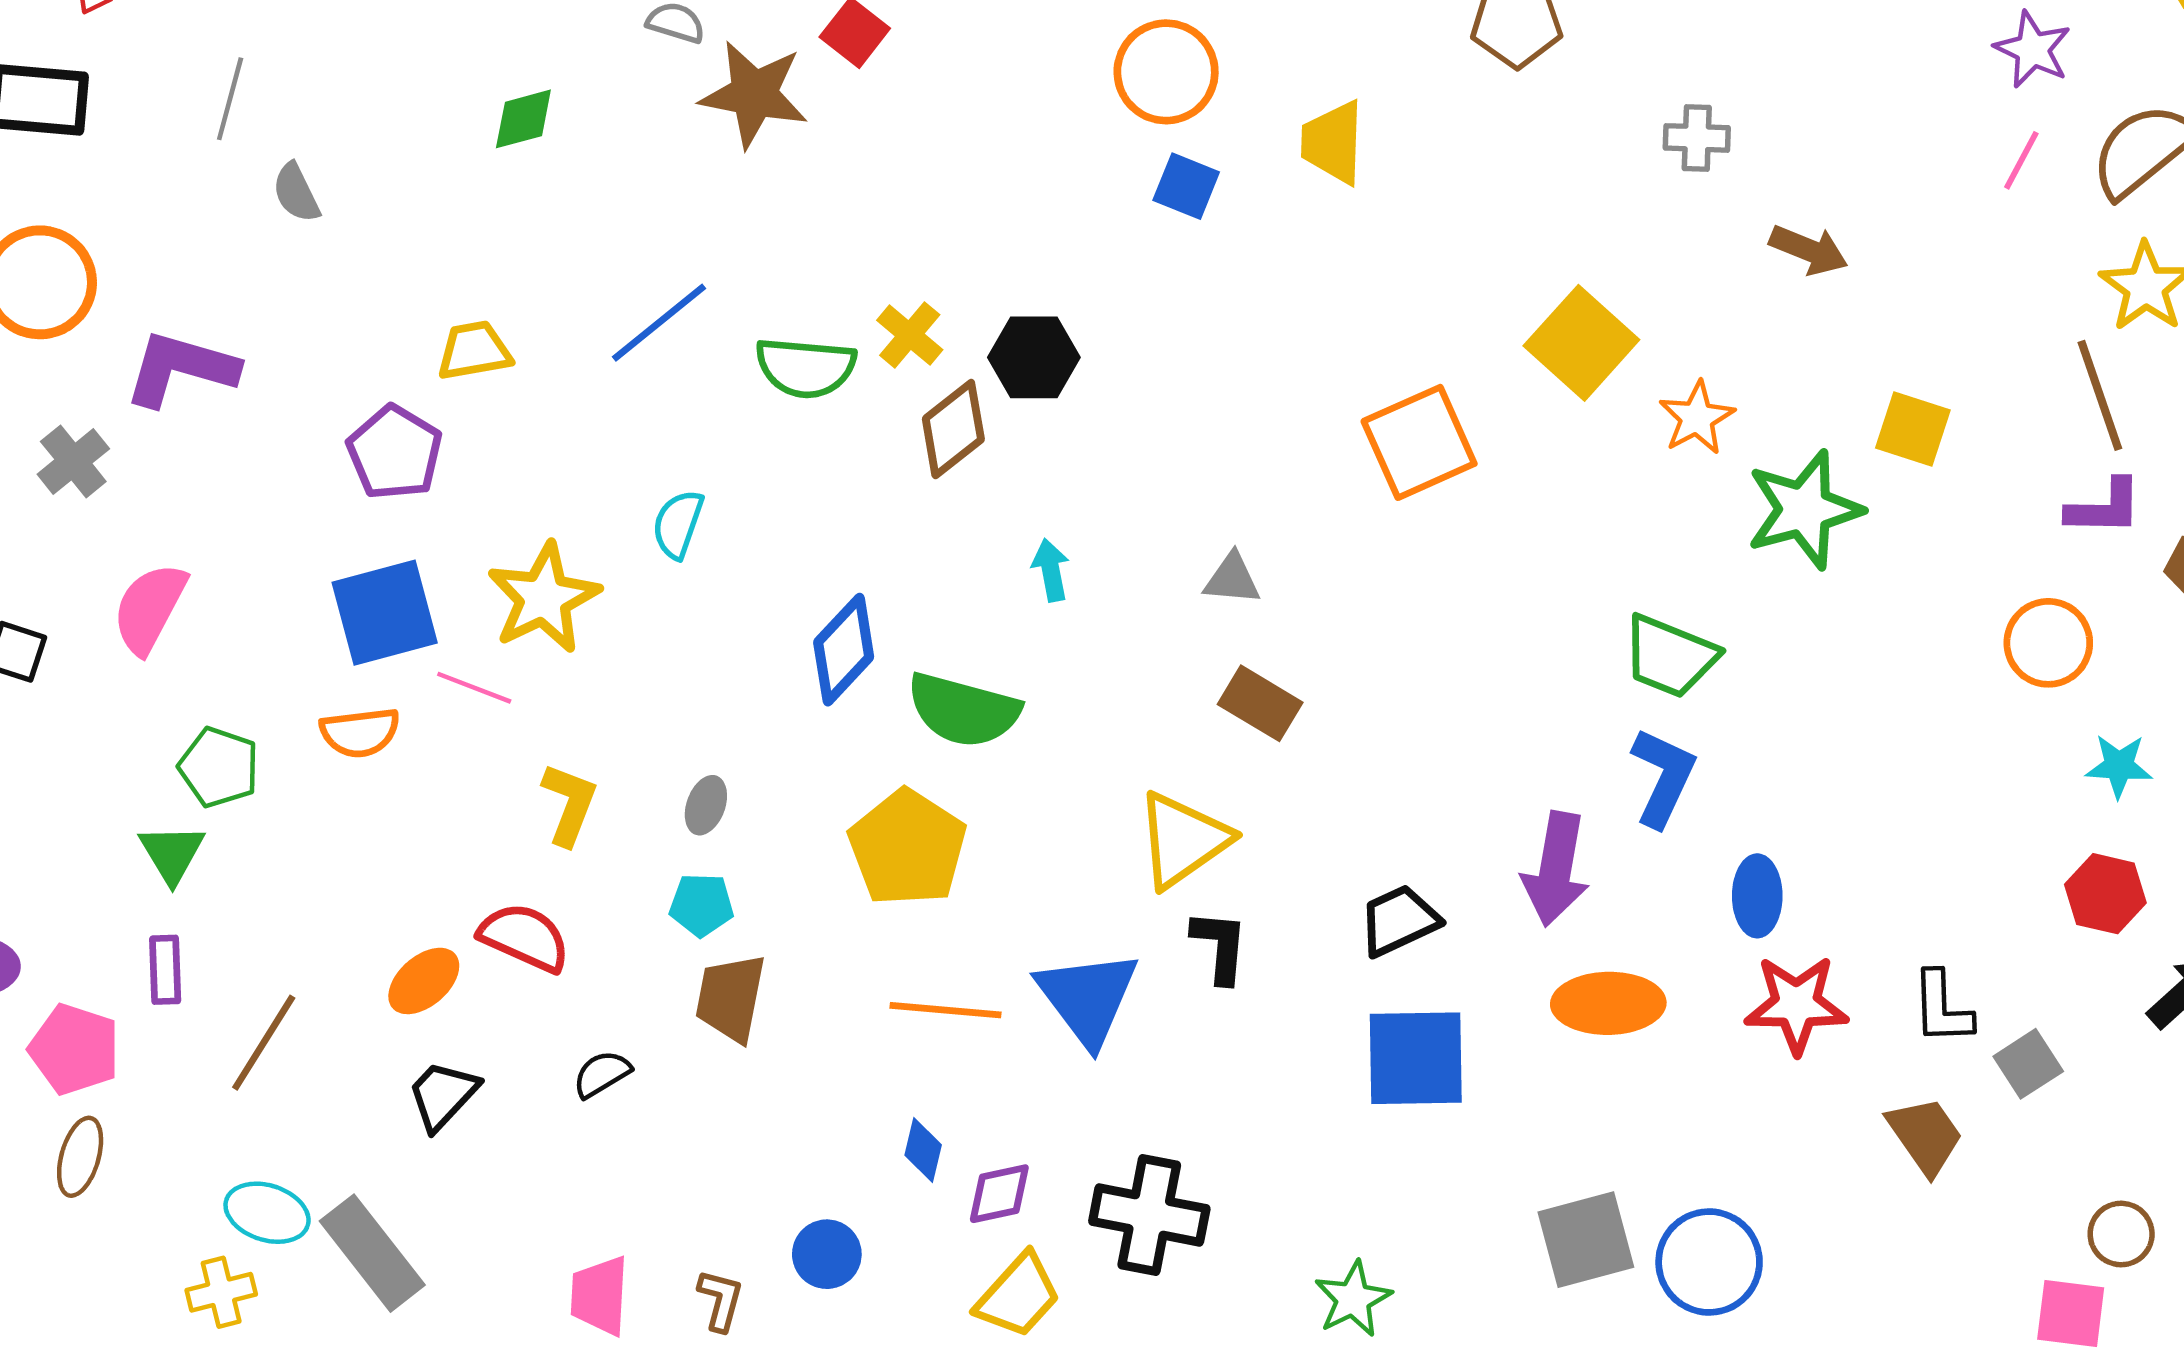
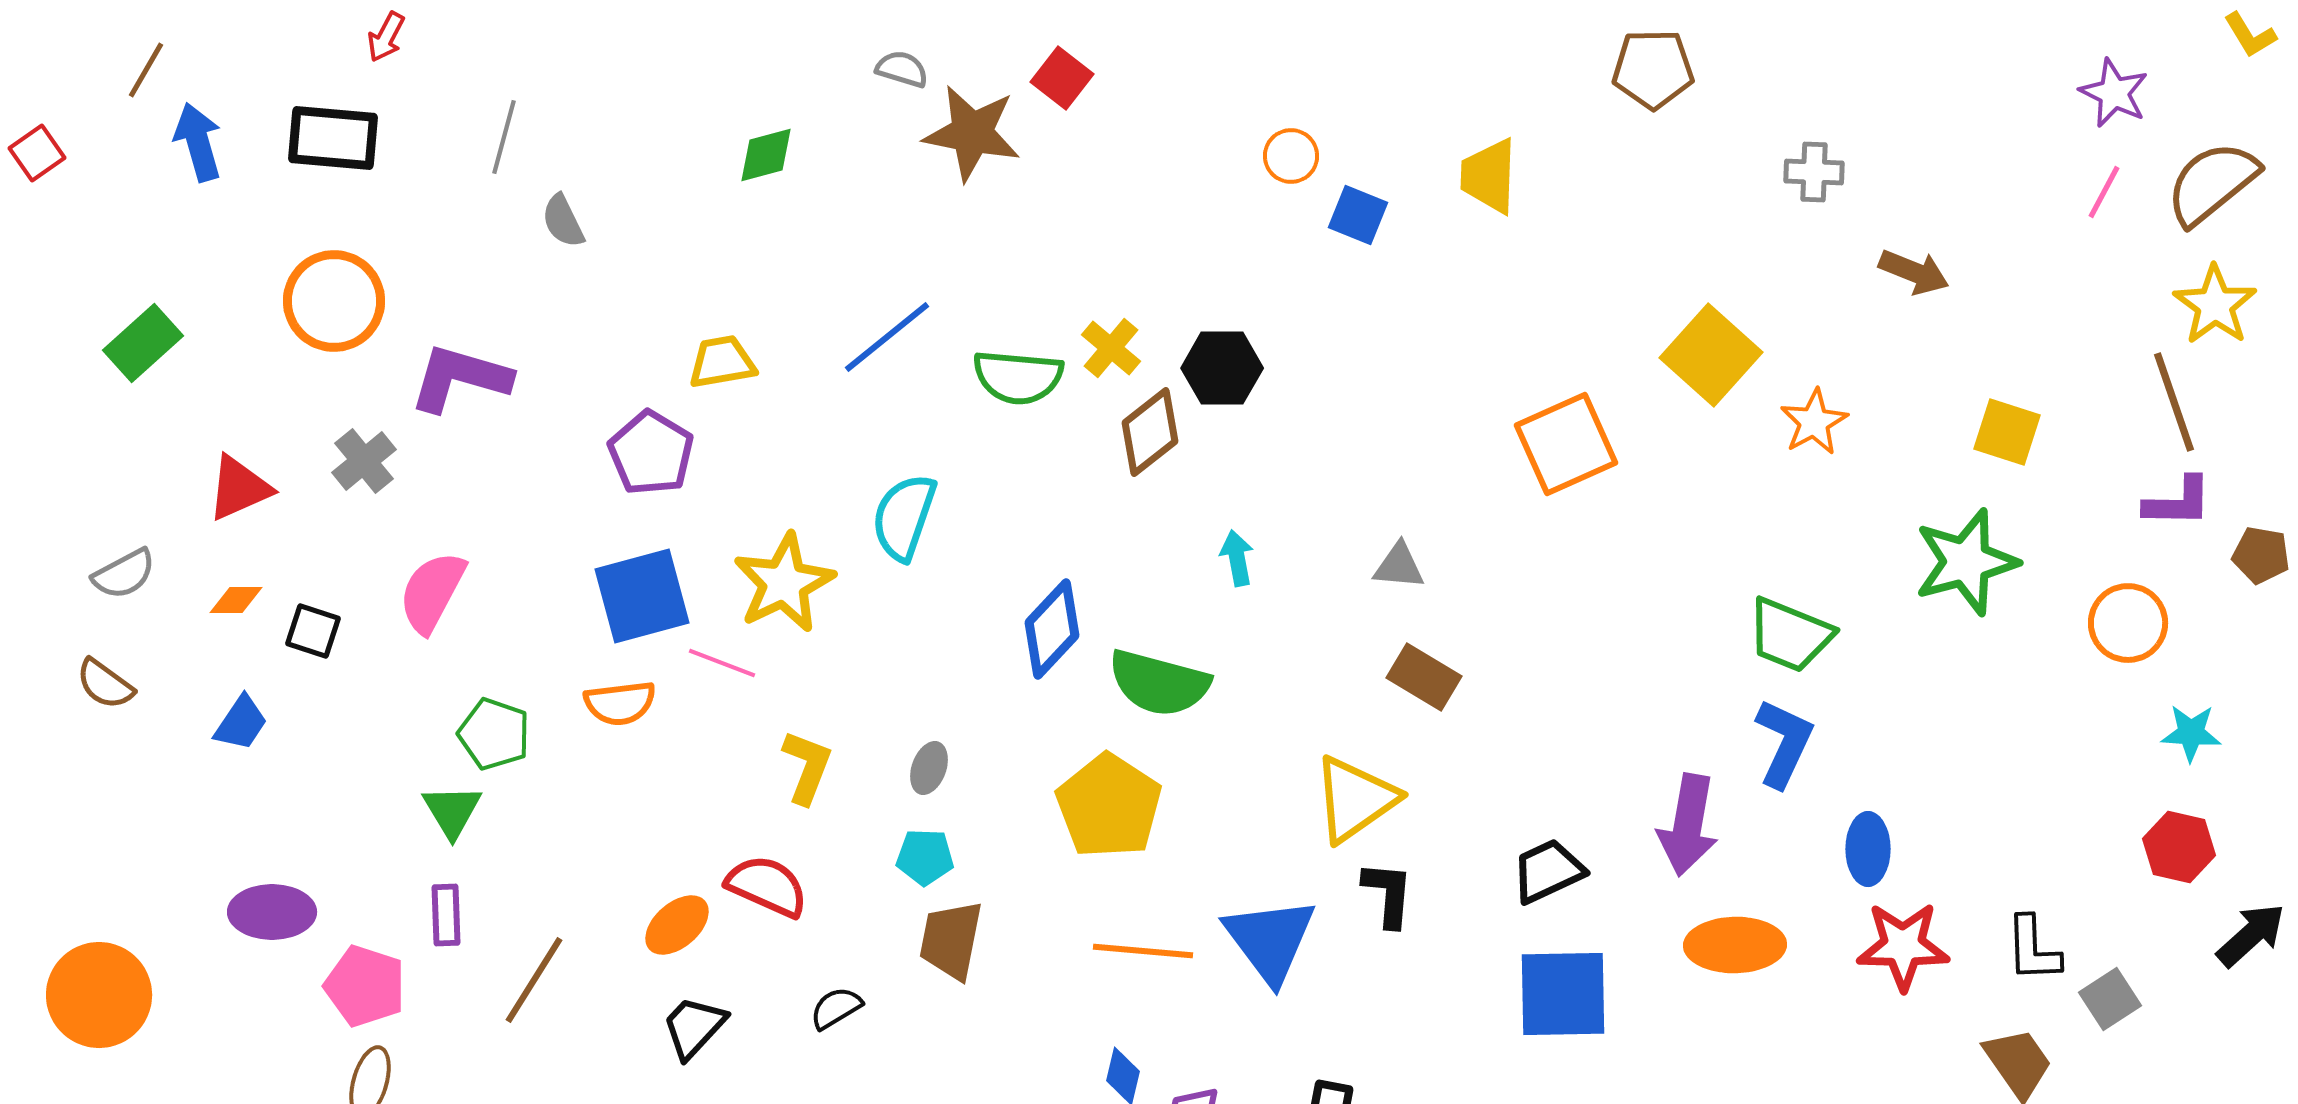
orange circle: (1166, 72) -> (1291, 156), moved, size x0.6
green star: (1804, 510) -> (1966, 562), moved
cyan semicircle: (678, 524) -> (904, 517), size x1.4

